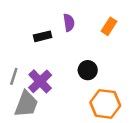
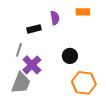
orange rectangle: (109, 26) -> (83, 12), moved, turned 56
gray line: (14, 76) -> (19, 50), moved

